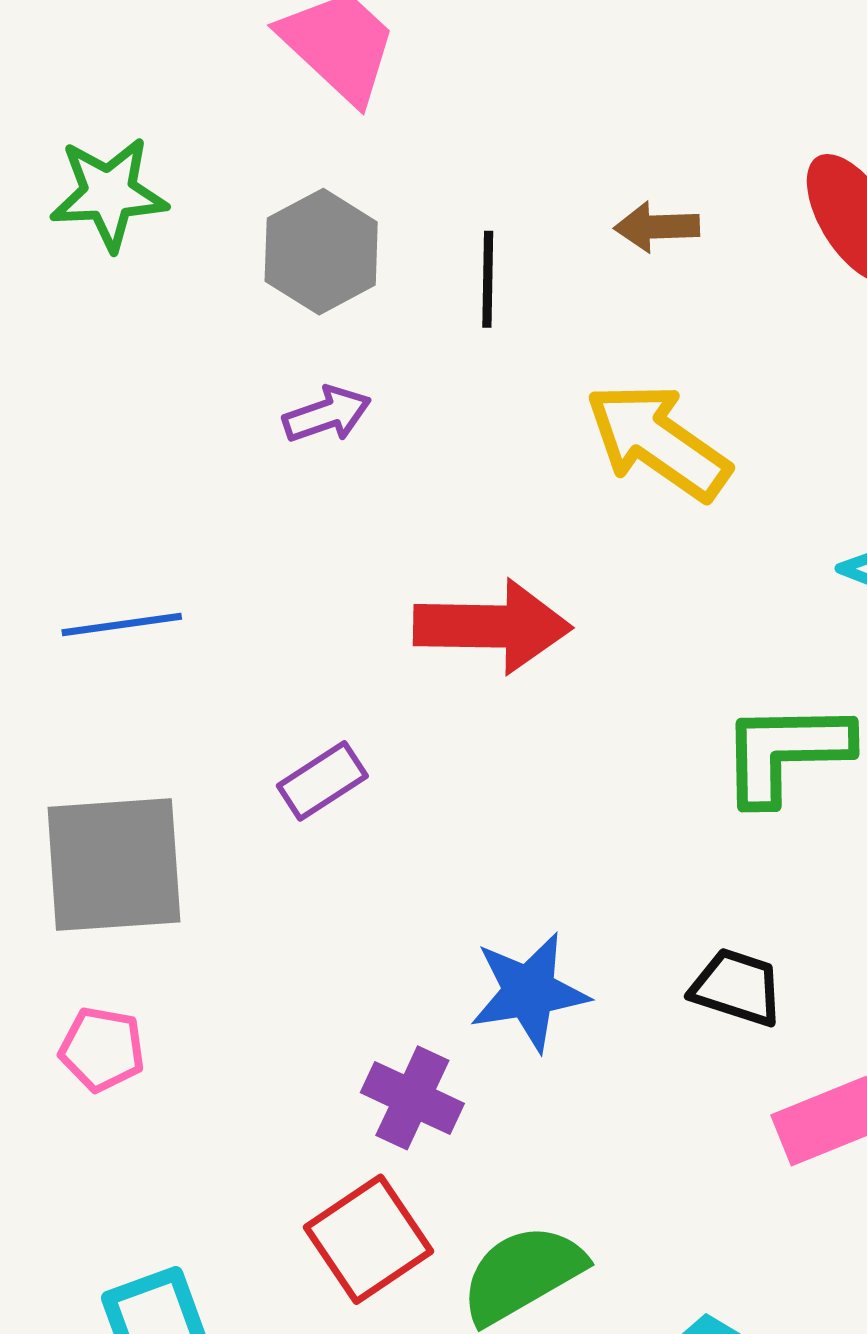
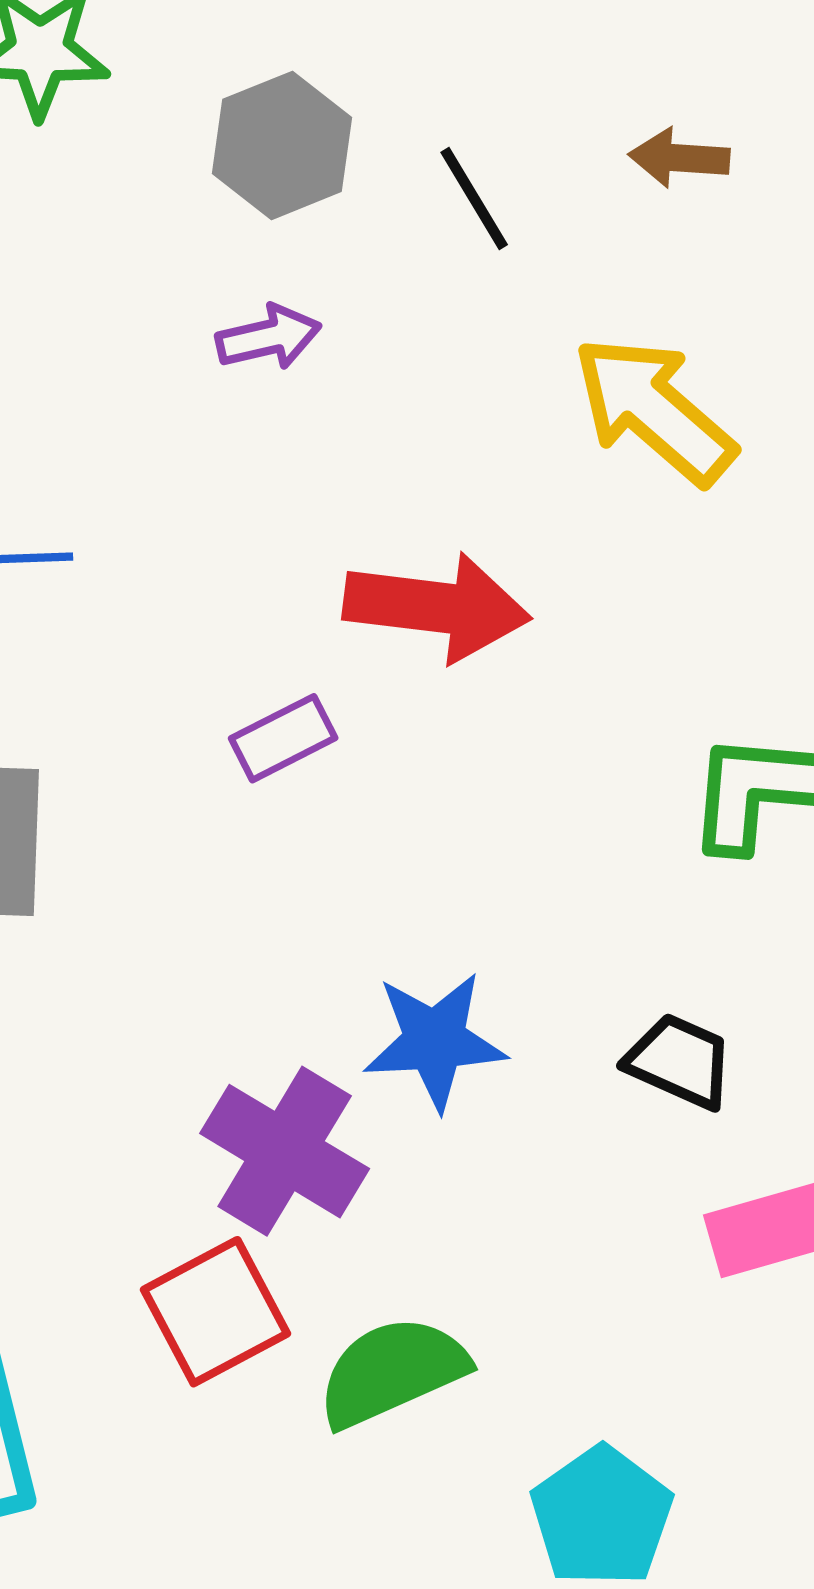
black line: (488, 279) -> (474, 199), turned -38
purple rectangle: (322, 781) -> (283, 738), moved
purple cross: (412, 1098) -> (285, 1151), size x1.4

